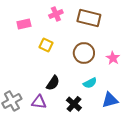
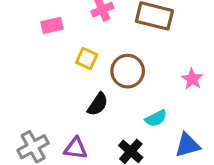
brown circle: (84, 53) -> (128, 71), moved
black semicircle: (53, 83) -> (98, 104), moved

